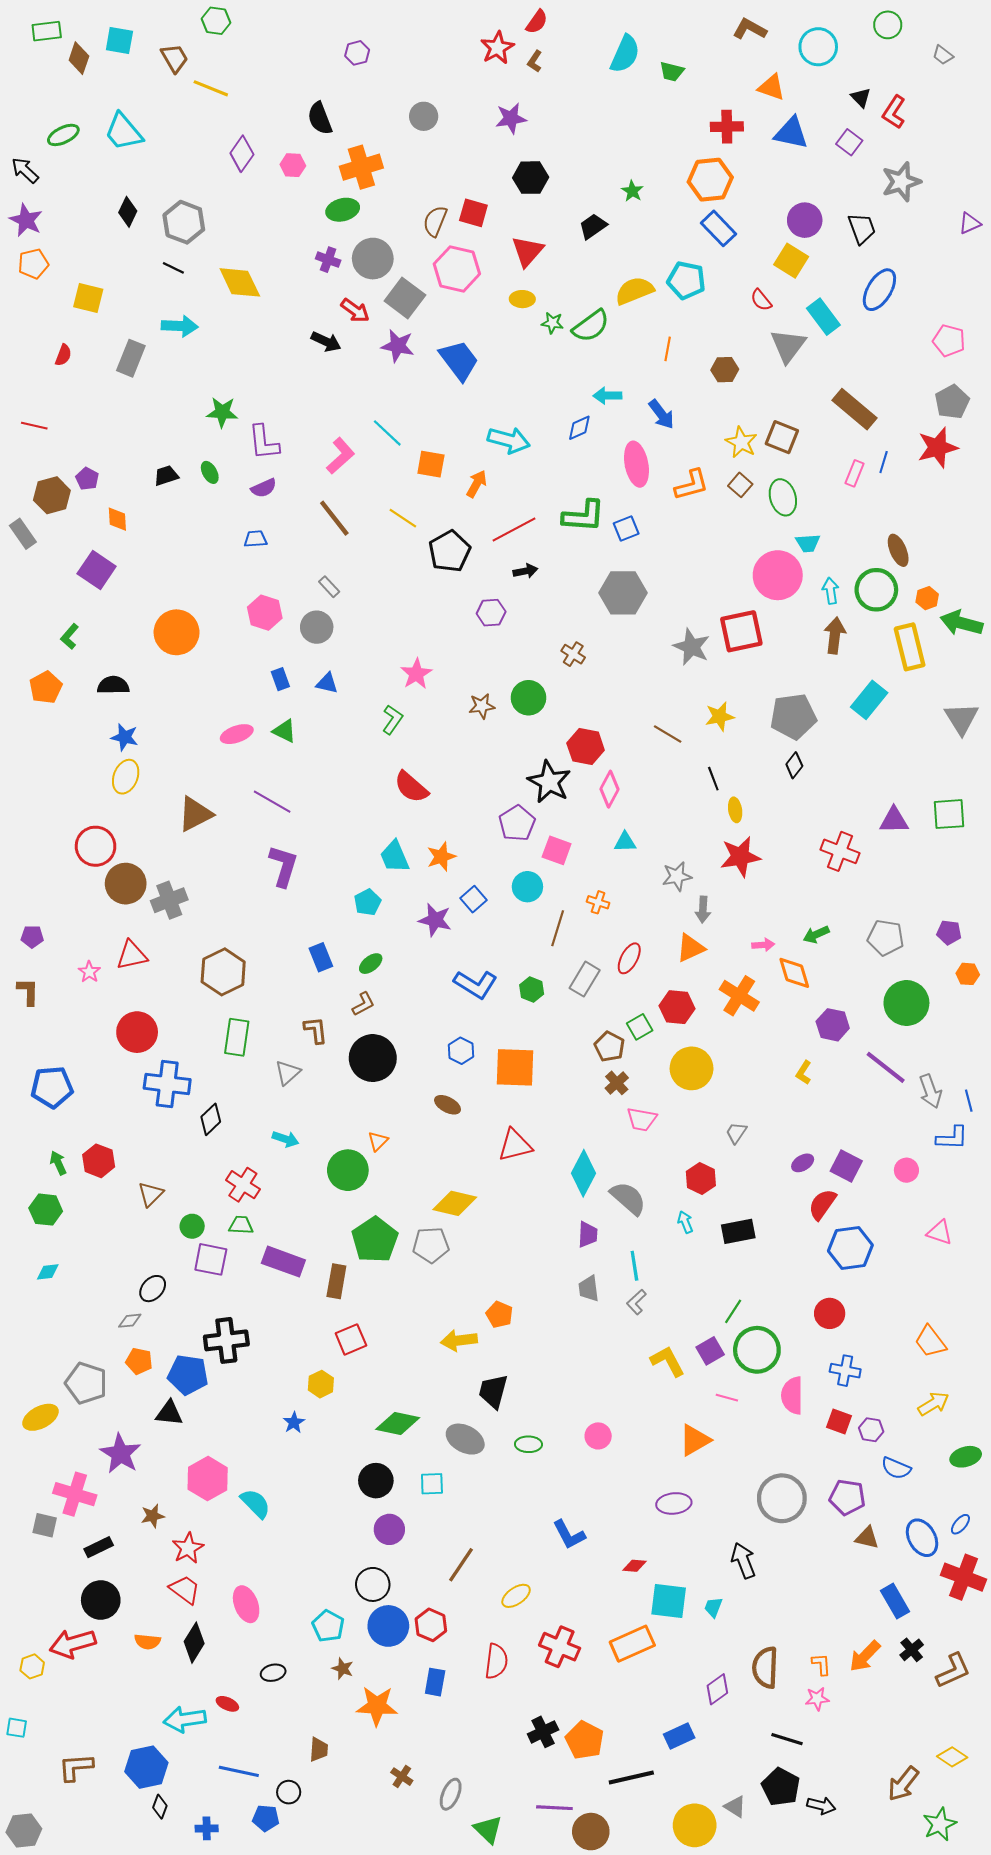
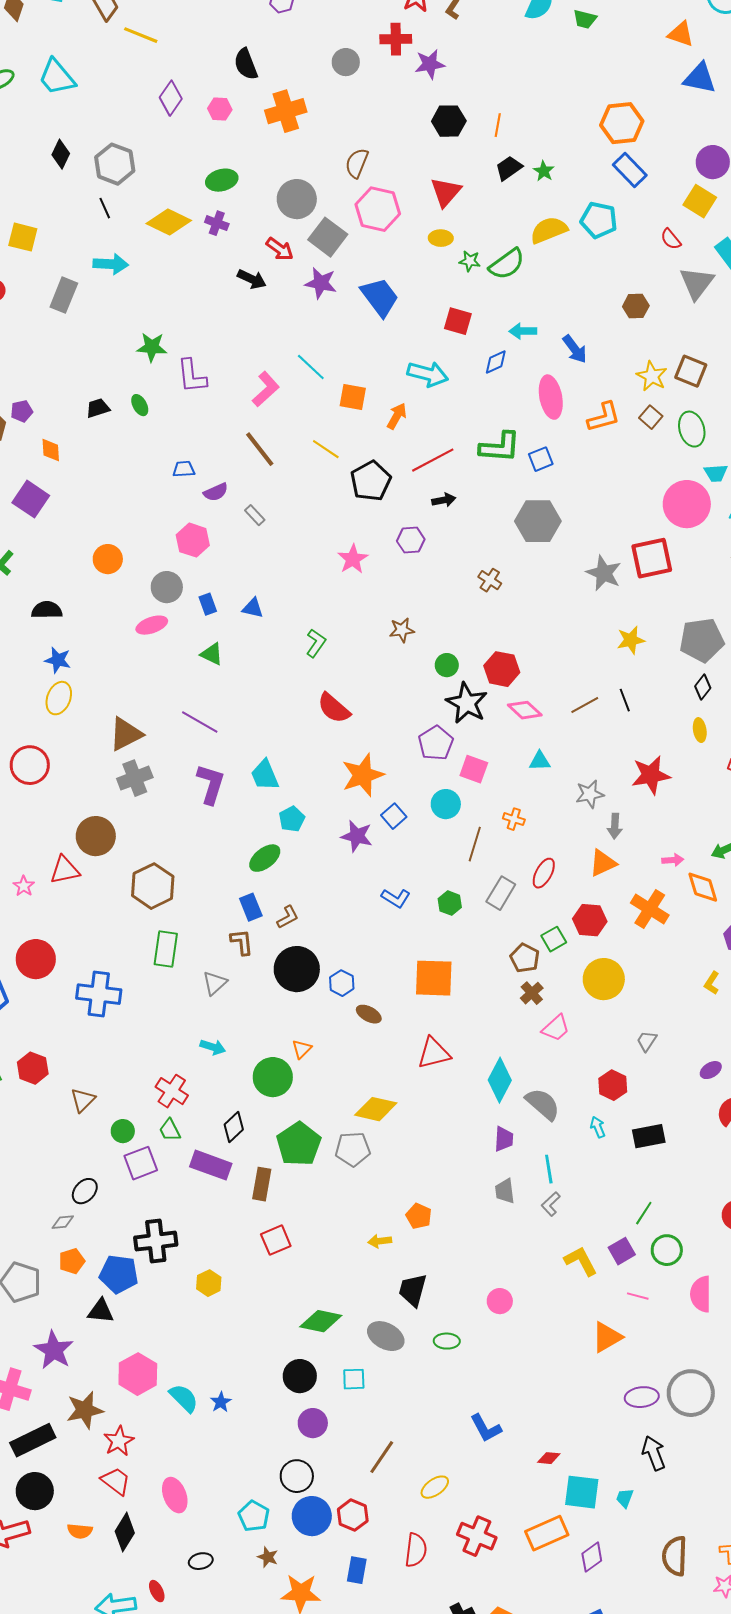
red cross: (727, 127) -> (396, 39), moved
green star: (632, 191) -> (544, 171), moved
green ellipse: (343, 210) -> (222, 180), moved
red square: (473, 213) -> (458, 321), moved
purple cross: (328, 260) -> (217, 223), moved
black line: (173, 268) -> (105, 208), turned 40
yellow diamond: (240, 282) -> (169, 222), turned -39
orange line: (668, 349) -> (498, 125), moved
purple pentagon: (87, 479) -> (22, 411), turned 30
purple semicircle: (264, 488) -> (216, 492), moved
gray circle: (317, 627) -> (167, 587), moved
orange circle: (177, 632) -> (108, 559), size x0.7
pink star: (416, 674) -> (353, 559), moved
green circle: (528, 698) -> (447, 665), moved, size x0.7
pink ellipse: (237, 734) -> (152, 625), moved
brown line: (668, 734) -> (585, 705), moved, turned -60
pink diamond: (609, 789) -> (525, 710), turned -76
yellow ellipse: (735, 810) -> (700, 730), moved
cyan trapezoid: (395, 857) -> (265, 775), moved
orange star: (441, 857) -> (363, 775), size x1.5
brown circle: (126, 884) -> (96, 836), moved
gray cross: (169, 900) -> (135, 778), moved
blue rectangle: (321, 957) -> (251, 907), moved
green ellipse: (371, 964) -> (265, 858), moved, size x1.4
blue L-shape: (476, 984) -> (396, 898), size x0.7
red circle: (137, 1032) -> (36, 959), moved
blue hexagon: (461, 1051) -> (342, 983), moved
black diamond: (211, 1119) -> (234, 1127), moved
pink trapezoid: (642, 1119) -> (556, 1028), turned -52
green trapezoid: (241, 1225) -> (170, 1130), turned -120
purple square: (211, 1259) -> (141, 1163), turned -32
yellow arrow: (459, 1340) -> (380, 1241), size x0.7
green circle: (757, 1350) -> (667, 1250), size x0.7
orange pentagon: (139, 1361) -> (72, 1261), turned -30
yellow hexagon: (321, 1384) -> (209, 1283), moved
blue star: (294, 1422) -> (221, 1402), moved
pink circle: (598, 1436) -> (500, 1301), moved
purple ellipse: (674, 1503) -> (642, 1397), moved
brown star: (153, 1516) -> (85, 1410), size x1.6
black rectangle: (99, 1547) -> (33, 1440), size x1.6
purple diamond: (717, 1689) -> (592, 1557), moved
red ellipse: (227, 1704) -> (157, 1591), turned 40

